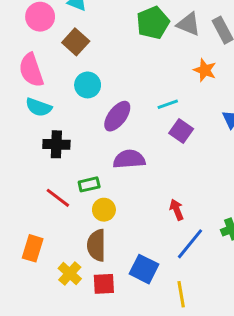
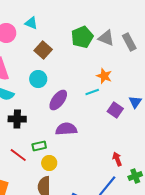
brown square: (76, 42) -> (43, 50), moved
orange star: (205, 70) -> (104, 76), moved
purple square: (181, 131) -> (115, 110), moved
red arrow: (177, 210) -> (117, 159), moved

